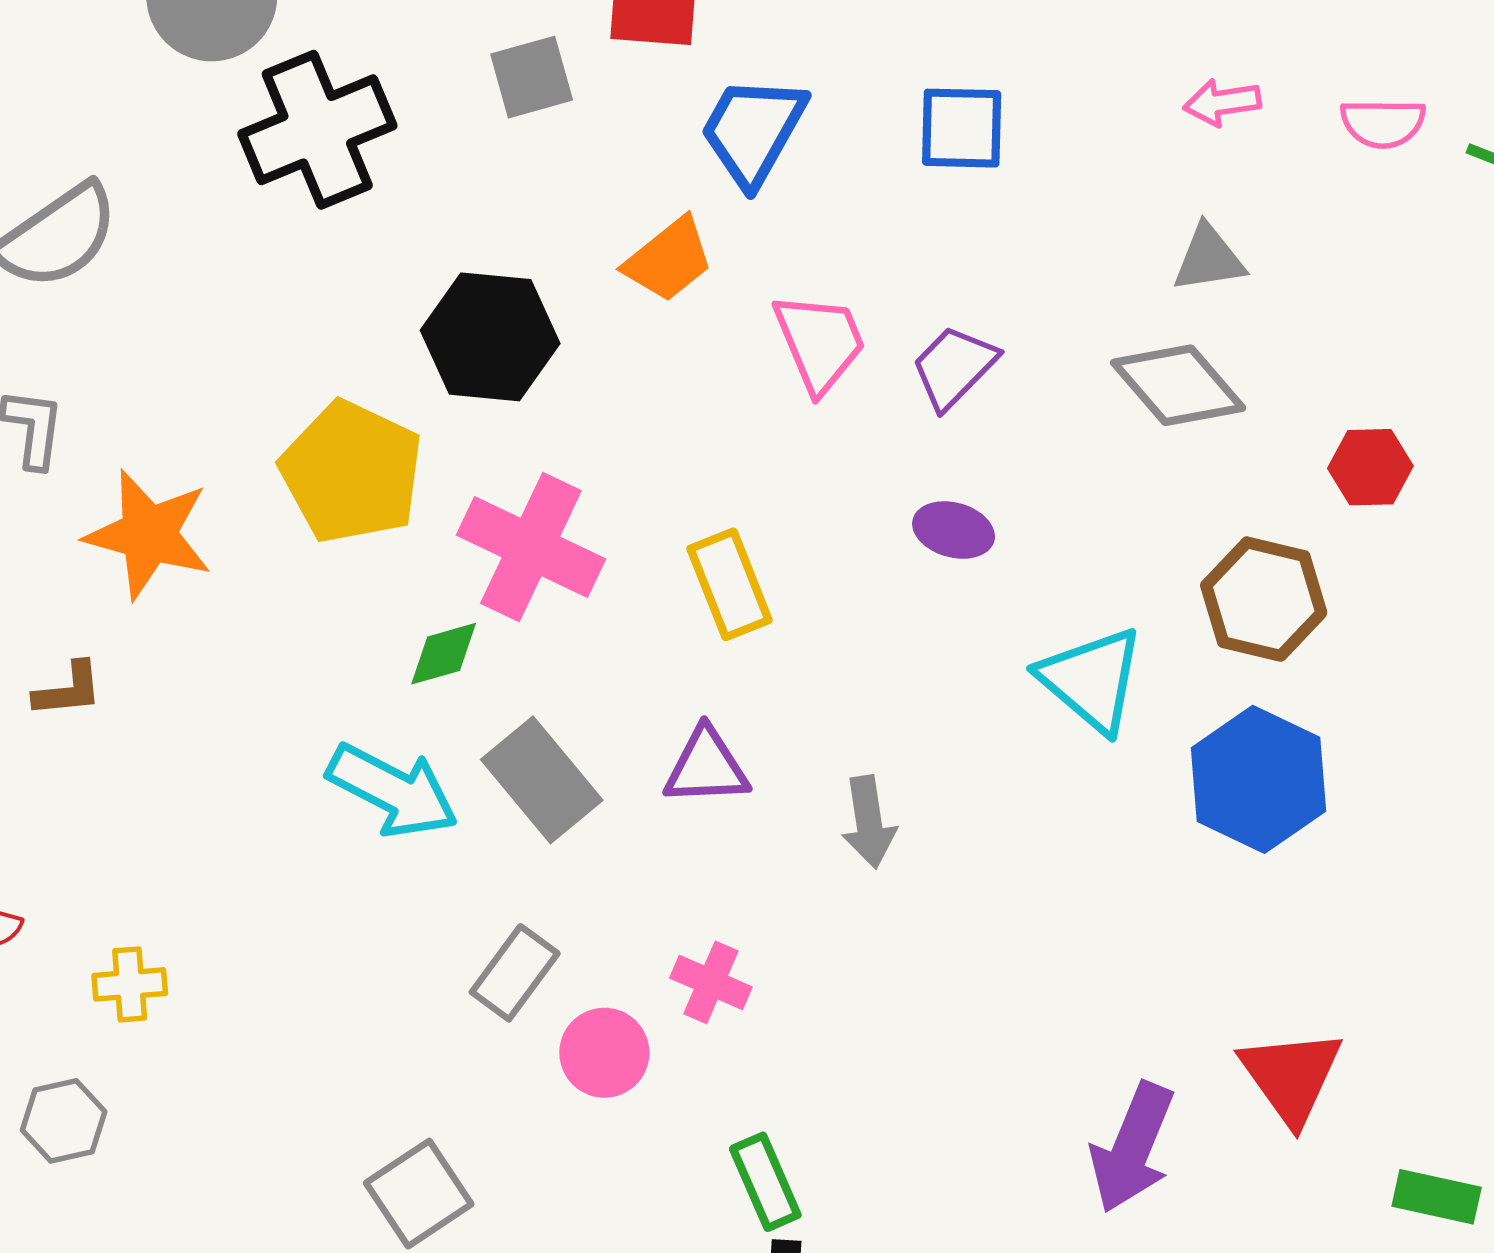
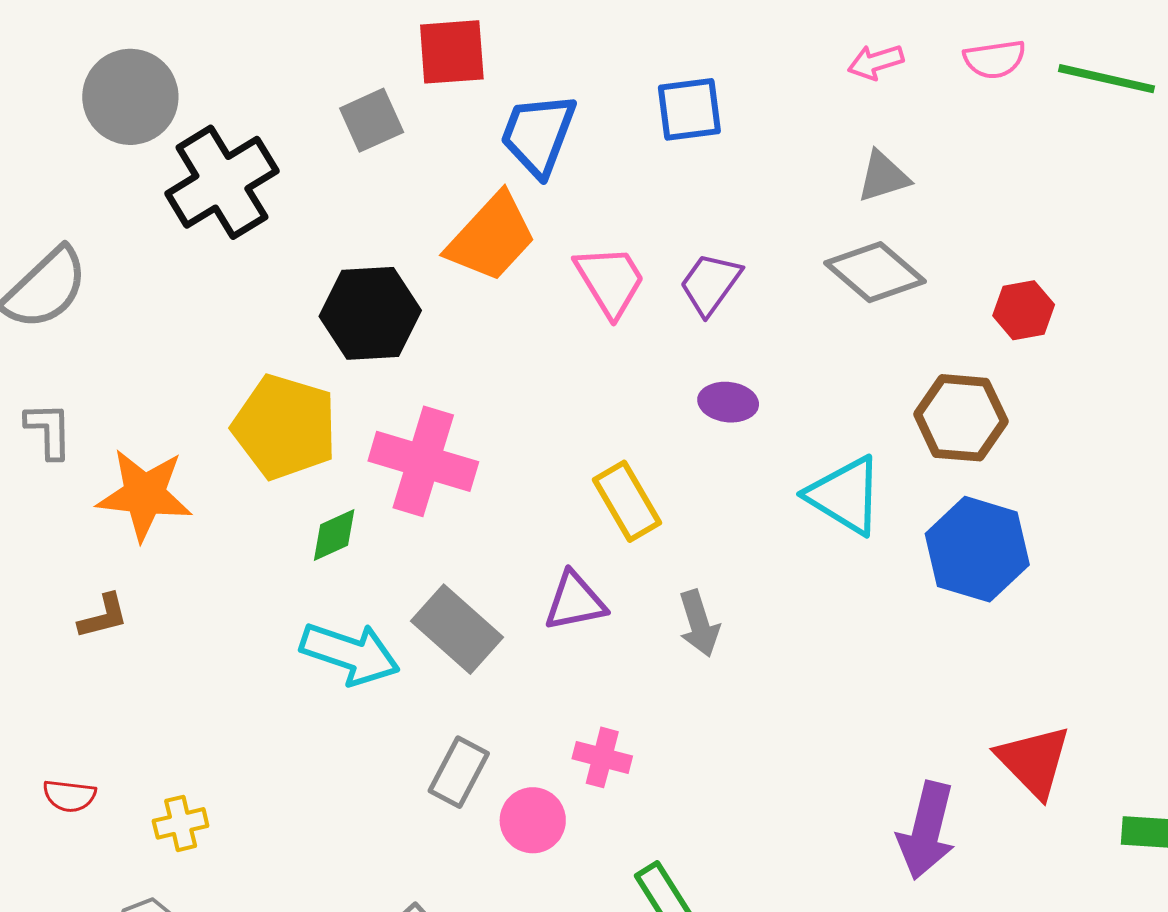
orange trapezoid: (669, 260) -> (491, 237), size x1.4
yellow rectangle: (730, 584) -> (627, 501), moved
green diamond: (444, 654) -> (334, 535), moved

